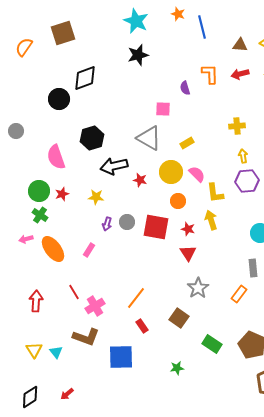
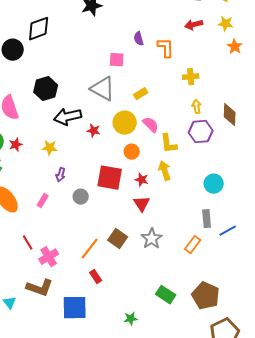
orange L-shape: (210, 74) -> (166, 48), moved
gray circle: (127, 222) -> (81, 197), moved
brown square: (179, 318) -> (118, 239), moved

